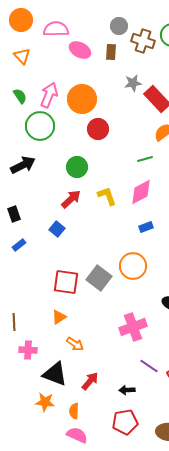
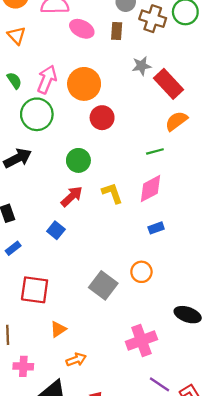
orange circle: (133, 266) -> (141, 272), size x0.7
red square: (66, 282) -> (35, 290), moved
orange arrow: (75, 344) -> (76, 360), turned -54

